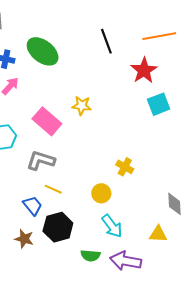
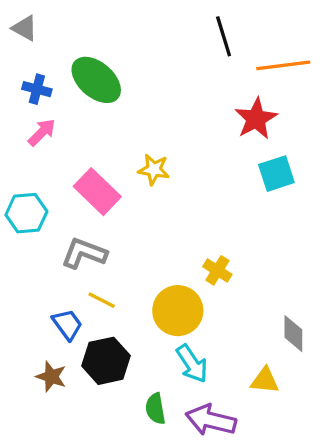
black line: (106, 41) -> (224, 36), moved
yellow circle: (101, 193) -> (178, 311), size x1.6
green semicircle: (90, 256) -> (155, 409), turned 72

